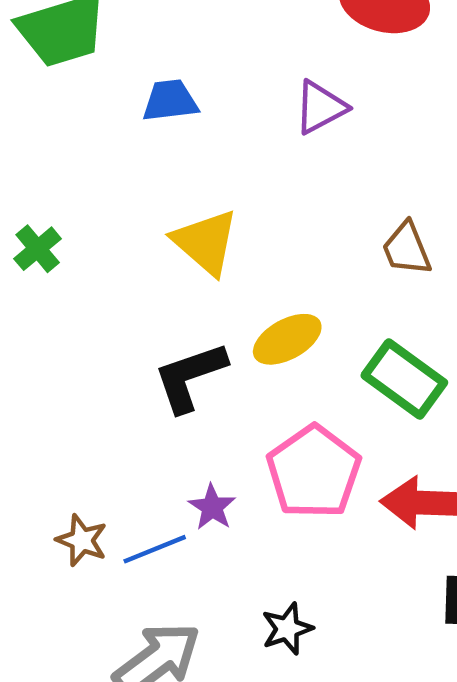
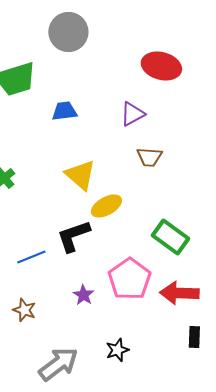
brown trapezoid: (407, 249) -> (149, 157), moved, turned -64
yellow ellipse: (287, 339) -> (106, 206), moved
blue line: (155, 549) -> (31, 257), moved

